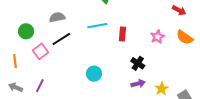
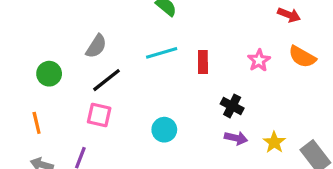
gray semicircle: (57, 17) -> (96, 46), turned 140
pink square: (40, 51) -> (99, 115), moved, turned -35
purple arrow: (138, 84) -> (236, 138), turned 32

